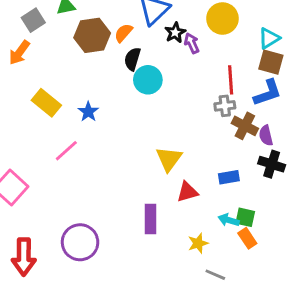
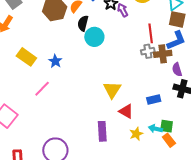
brown cross: (245, 126) -> (163, 54), moved, turned -30
red triangle: (187, 192) -> (126, 111), turned 49
yellow star: (198, 243) -> (136, 134), moved

